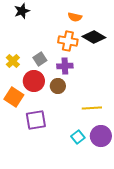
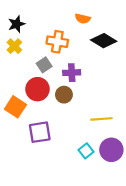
black star: (22, 11) -> (17, 24), moved
orange cross: (68, 41) -> (57, 42), moved
yellow cross: (13, 61) -> (14, 46), moved

